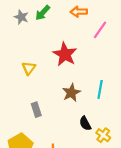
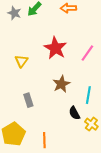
pink line: (100, 30) -> (87, 53), moved
cyan line: (100, 89) -> (88, 95), moved

